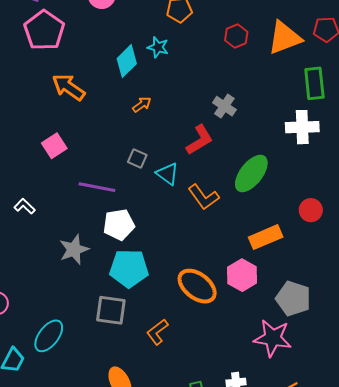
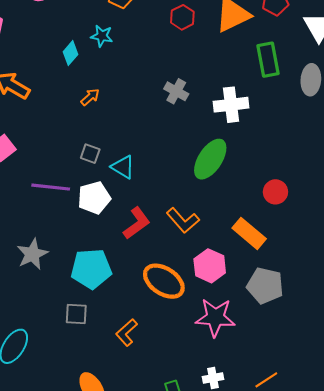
cyan diamond: (127, 61) -> (70, 53), size x0.7
white cross: (302, 127) -> (231, 105), moved
red L-shape: (199, 140) -> (137, 223), moved
orange L-shape: (204, 197) -> (183, 220), moved
white pentagon: (119, 225) -> (94, 198), moved
orange rectangle: (266, 237) -> (249, 233), moved, turned 68
gray square: (111, 310) -> (76, 314), size x0.7
pink star: (273, 338) -> (215, 317), moved

